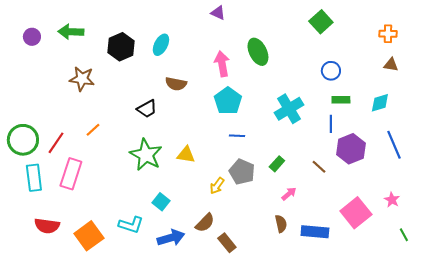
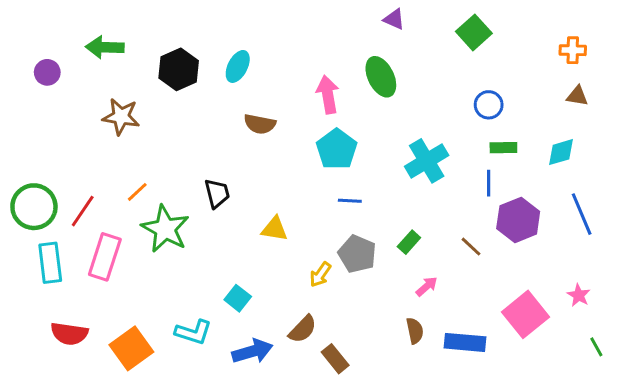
purple triangle: (218, 13) -> (394, 19), moved
purple circle: (32, 37) -> (47, 72), moved
black trapezoid: (147, 109) -> (217, 193), moved, turned -75
green star: (146, 155) -> (165, 229), moved

